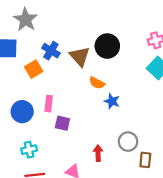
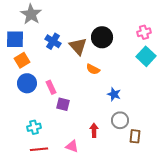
orange square: (34, 69) -> (22, 60), moved
blue star: (112, 101) -> (114, 94), moved
pink rectangle: (49, 104) -> (51, 87), turned -32
blue circle: (22, 112) -> (27, 83), moved

